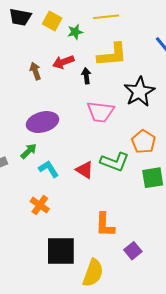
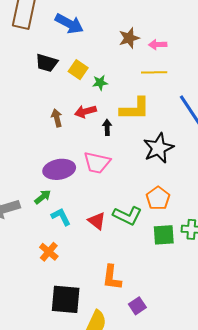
yellow line: (106, 17) -> (154, 72), moved
pink trapezoid: (100, 112) -> (97, 163), moved

